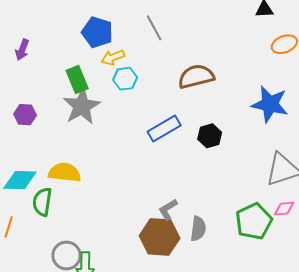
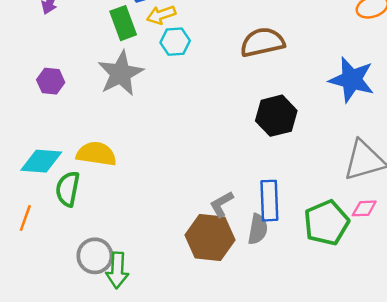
green rectangle: (77, 80) -> (123, 23), moved
blue rectangle: (164, 128) -> (269, 201), moved, turned -64
black hexagon: (210, 136) -> (276, 116), size x1.4

